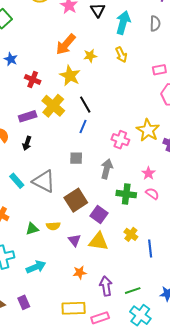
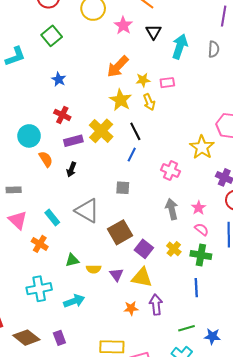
yellow arrow: (121, 55) -> (149, 102), moved
pink rectangle: (159, 70) -> (167, 83), moved
red cross: (33, 79) -> (62, 115), moved
yellow star: (148, 130) -> (202, 147), moved
gray arrow: (107, 169) -> (172, 209), moved, turned -30
cyan rectangle: (17, 181) -> (52, 217), moved
green cross: (126, 194) -> (201, 255), moved
yellow semicircle: (53, 226) -> (94, 269), moved
yellow cross: (131, 234) -> (174, 249), moved
orange star: (80, 273) -> (131, 308), moved
purple arrow: (106, 286) -> (156, 305), moved
green line: (133, 291) -> (187, 328), moved

